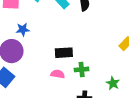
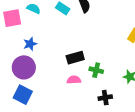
green cross: (82, 69) -> (96, 70), turned 32

